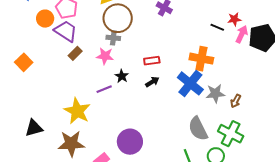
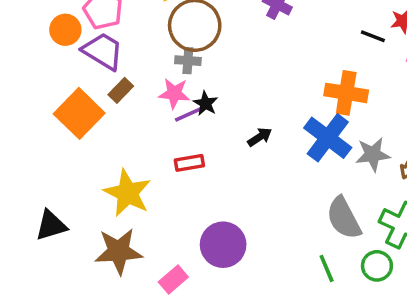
red rectangle: (152, 61) -> (189, 163), moved
orange square: (24, 62) -> (79, 113), moved, size x1.5
black star: (122, 76) -> (206, 103), moved
purple line: (104, 89) -> (188, 114), moved

